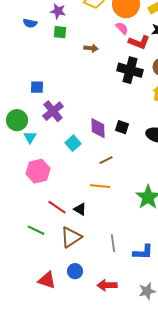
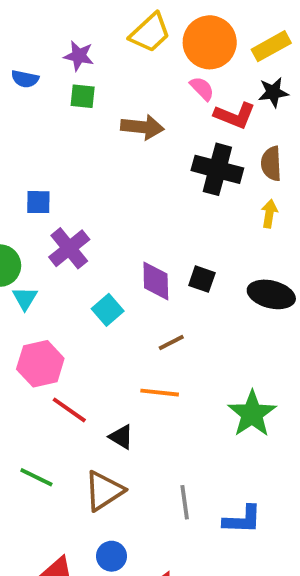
brown arrow: (91, 48) -> (142, 127), size x1.5
red line: (57, 207) -> (69, 410), moved

